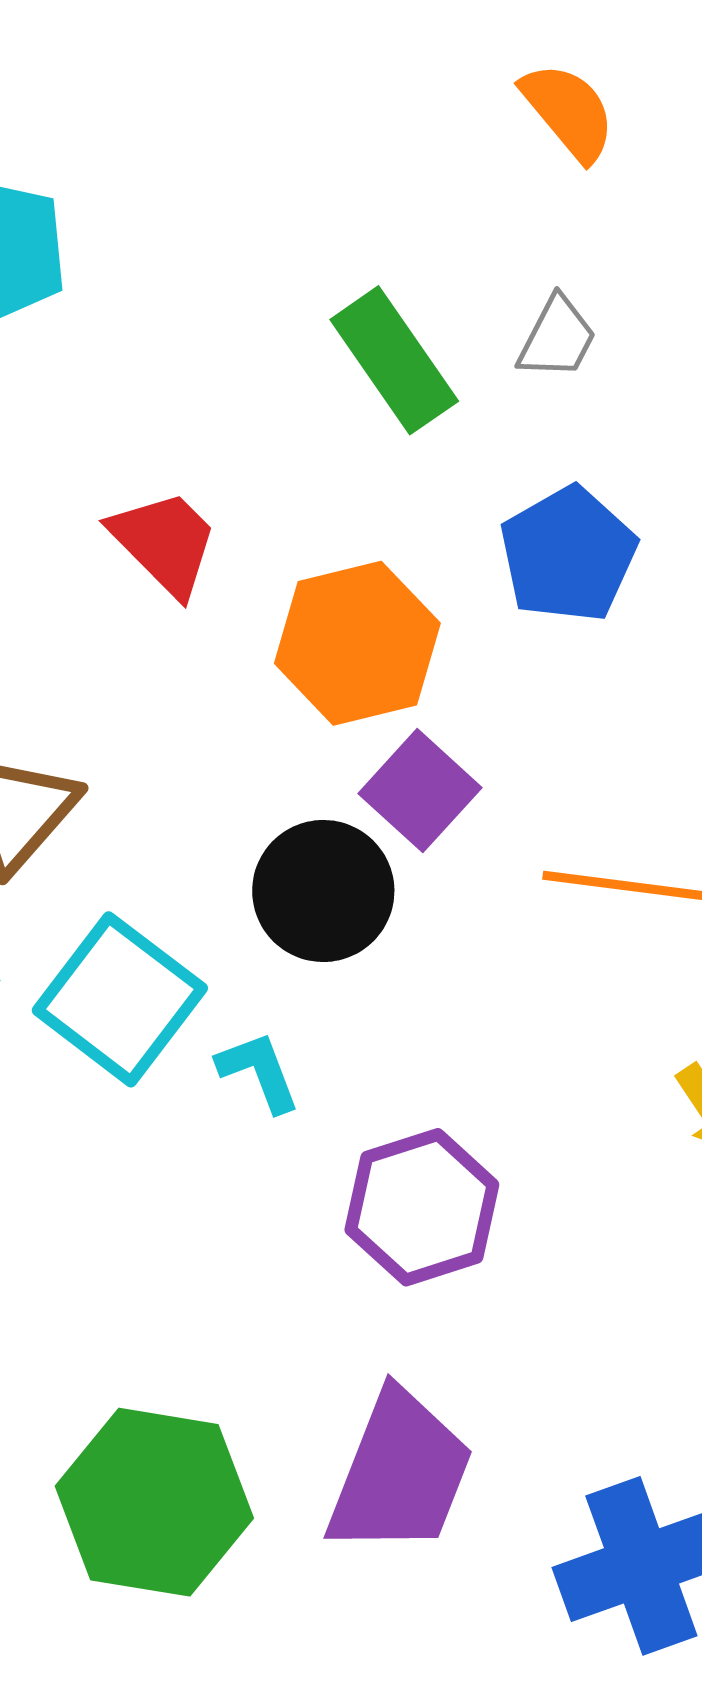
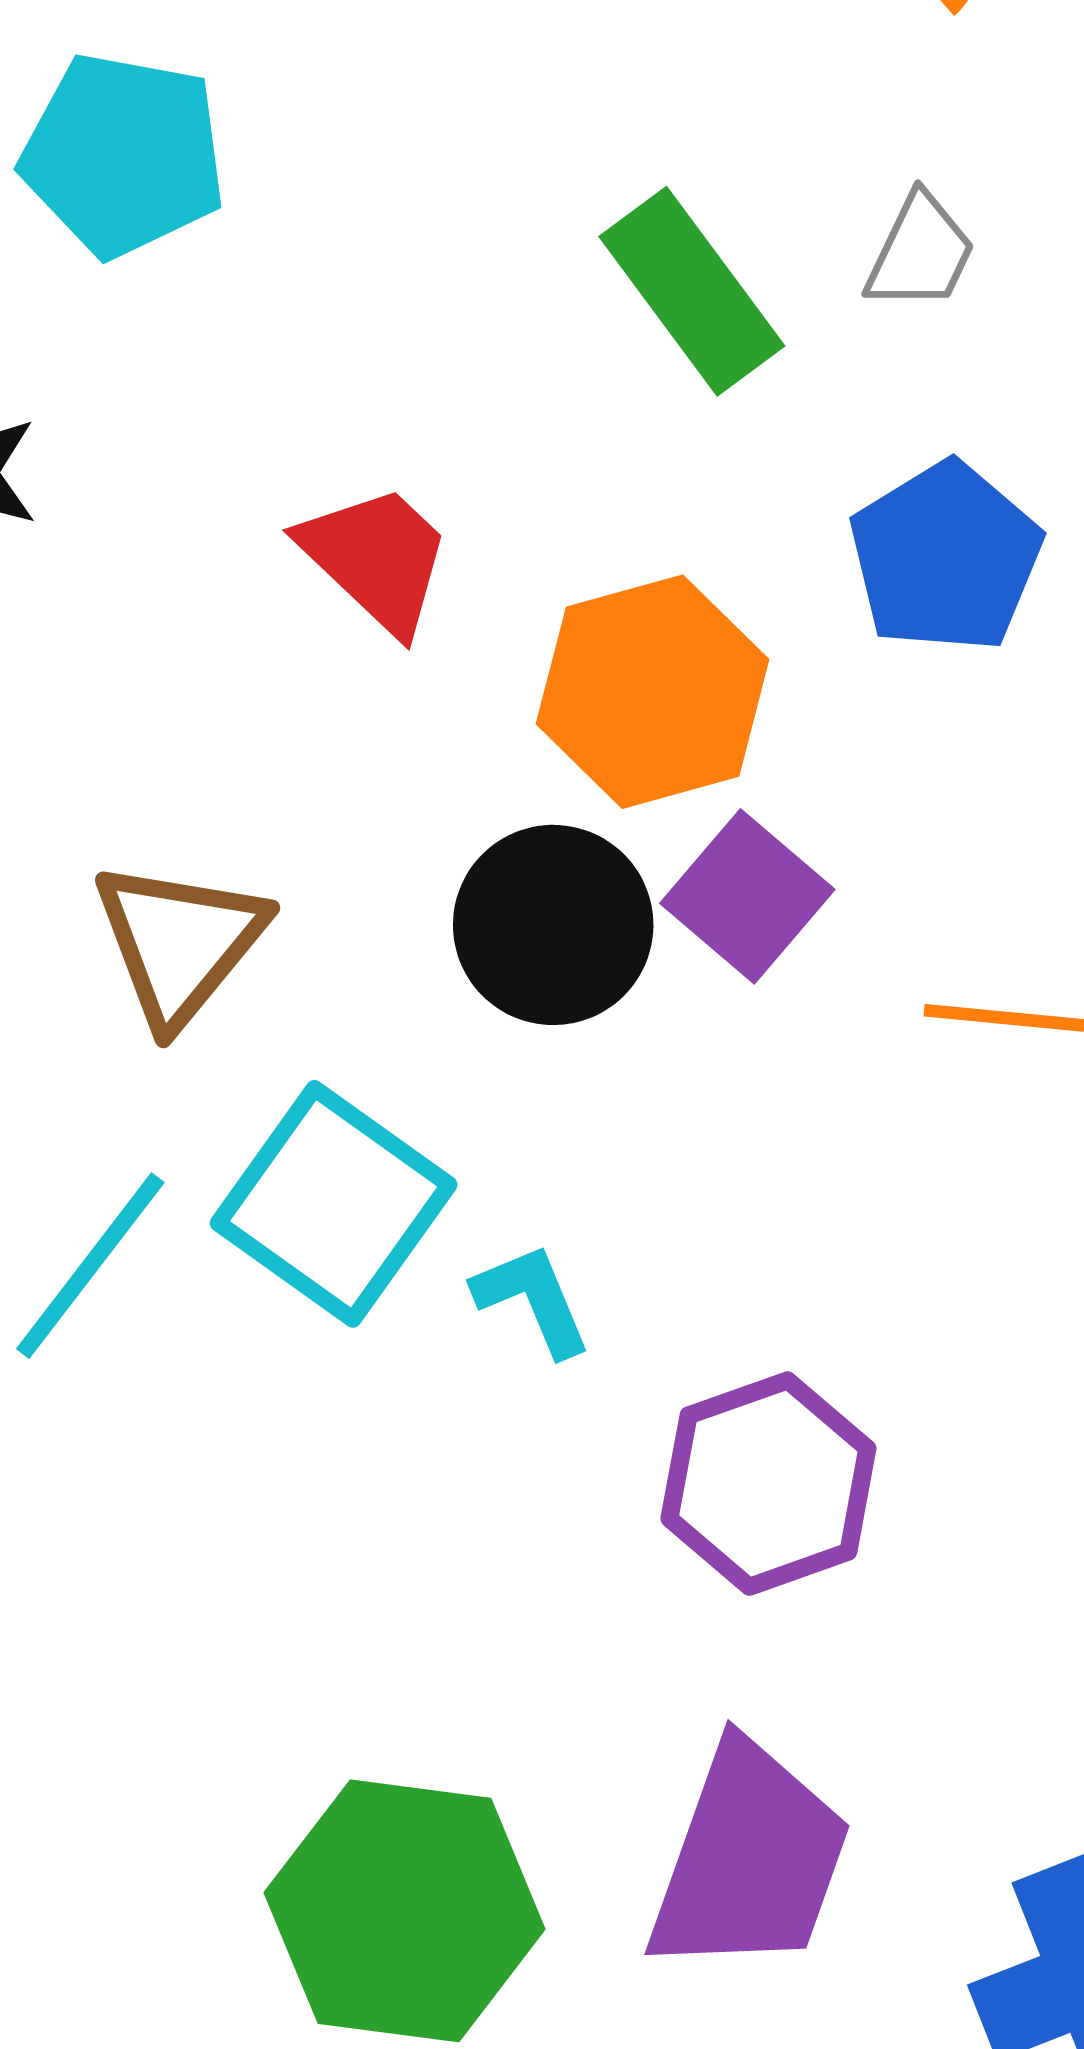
black circle: (323, 891) -> (553, 925), moved

